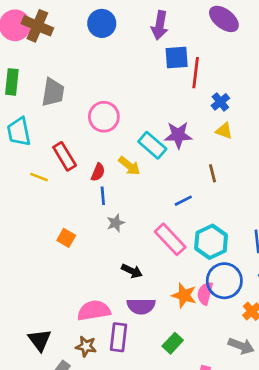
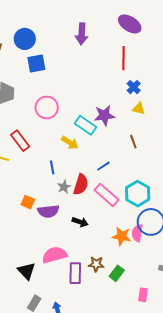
blue circle: (102, 23) -> (25, 39), moved
blue square: (177, 58) -> (36, 64), moved
red line: (196, 73) -> (123, 58), moved
red semicircle: (98, 172) -> (81, 184), moved, size x1.5
blue line: (183, 201) -> (103, 166), moved
purple semicircle: (141, 306) -> (48, 211), moved
black triangle: (40, 340) -> (26, 271), moved
brown star: (86, 346) -> (96, 264), moved

